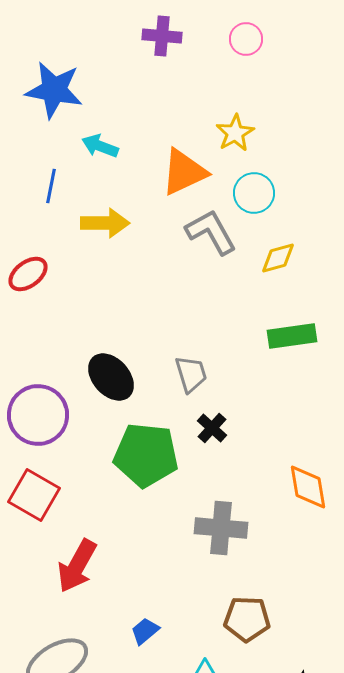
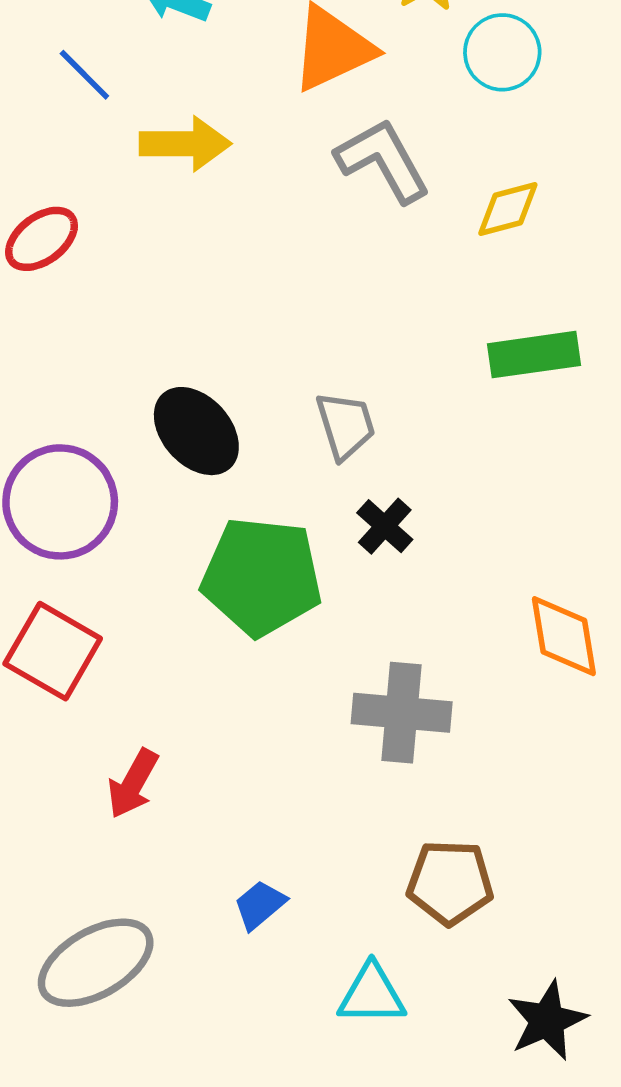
blue line: (51, 186) -> (84, 75), turned -56
cyan circle: (254, 193) -> (502, 52), moved
red arrow: (77, 566) -> (133, 784), size x0.7

